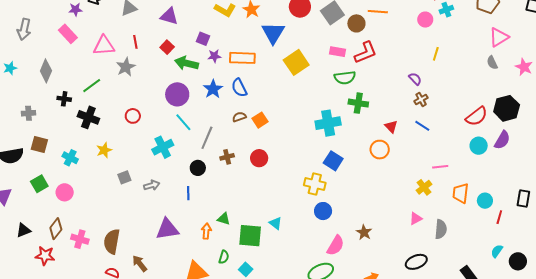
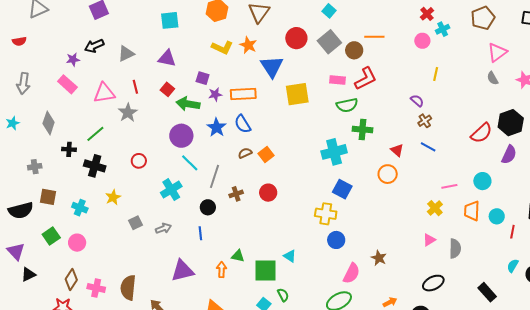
yellow square: (296, 62) -> (297, 94), turned 30
cyan circle: (479, 146) -> (482, 181), moved
black triangle: (23, 230) -> (28, 275), moved
green semicircle: (224, 257) -> (283, 295), moved, turned -40

